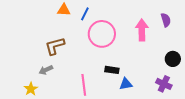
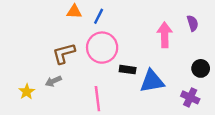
pink circle: (102, 34) -> (102, 48), moved
black rectangle: (112, 70) -> (128, 70), moved
blue triangle: (126, 84) -> (152, 81), moved, size x1.6
yellow star: (31, 89) -> (27, 92), moved

